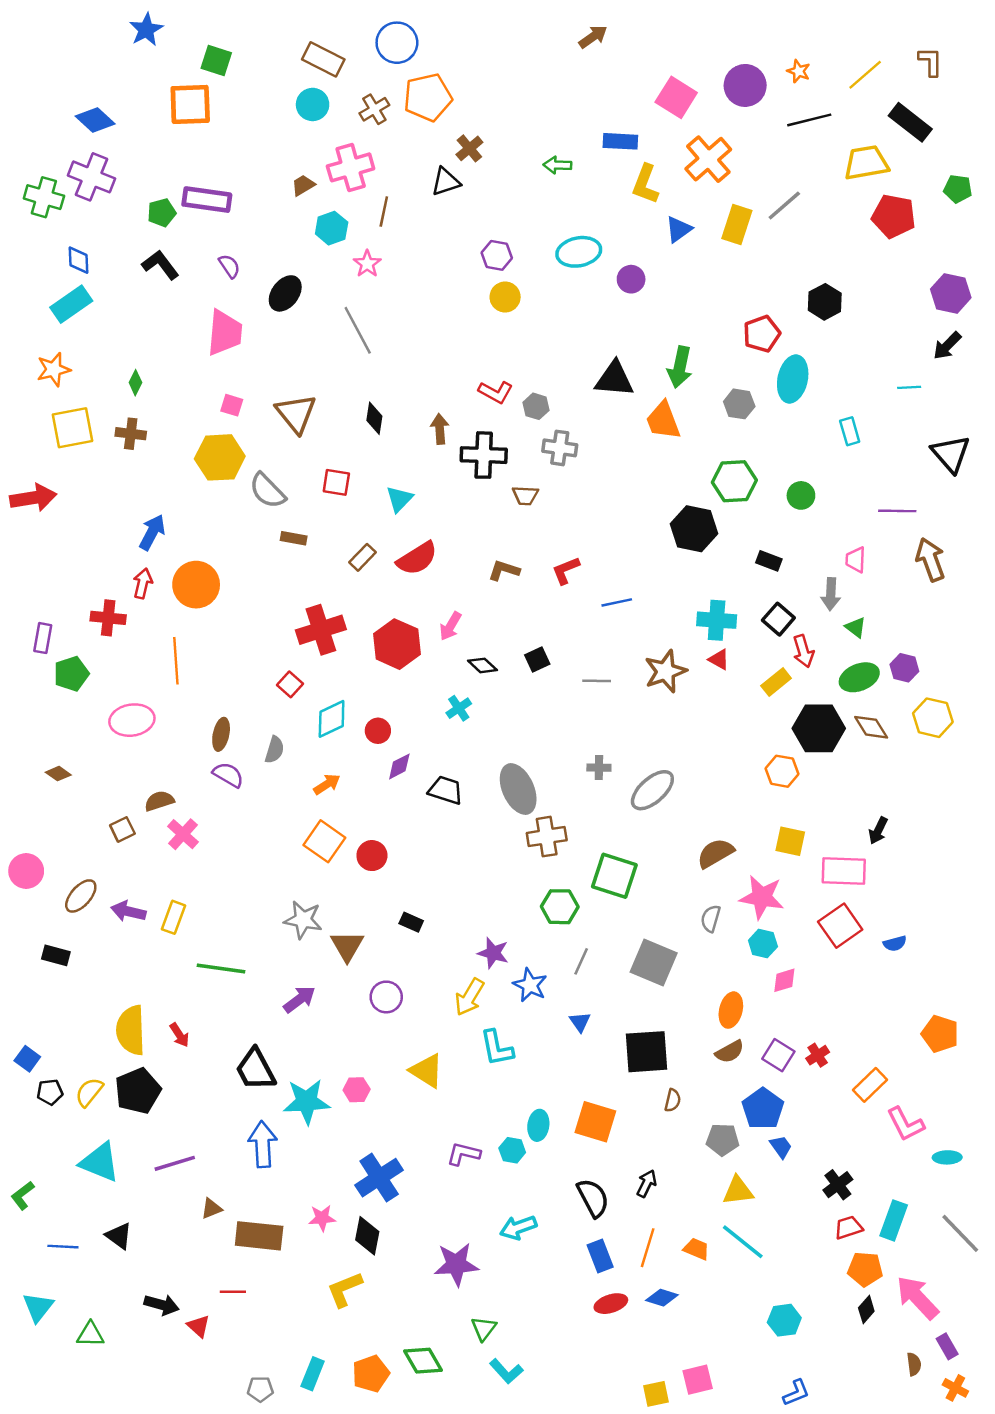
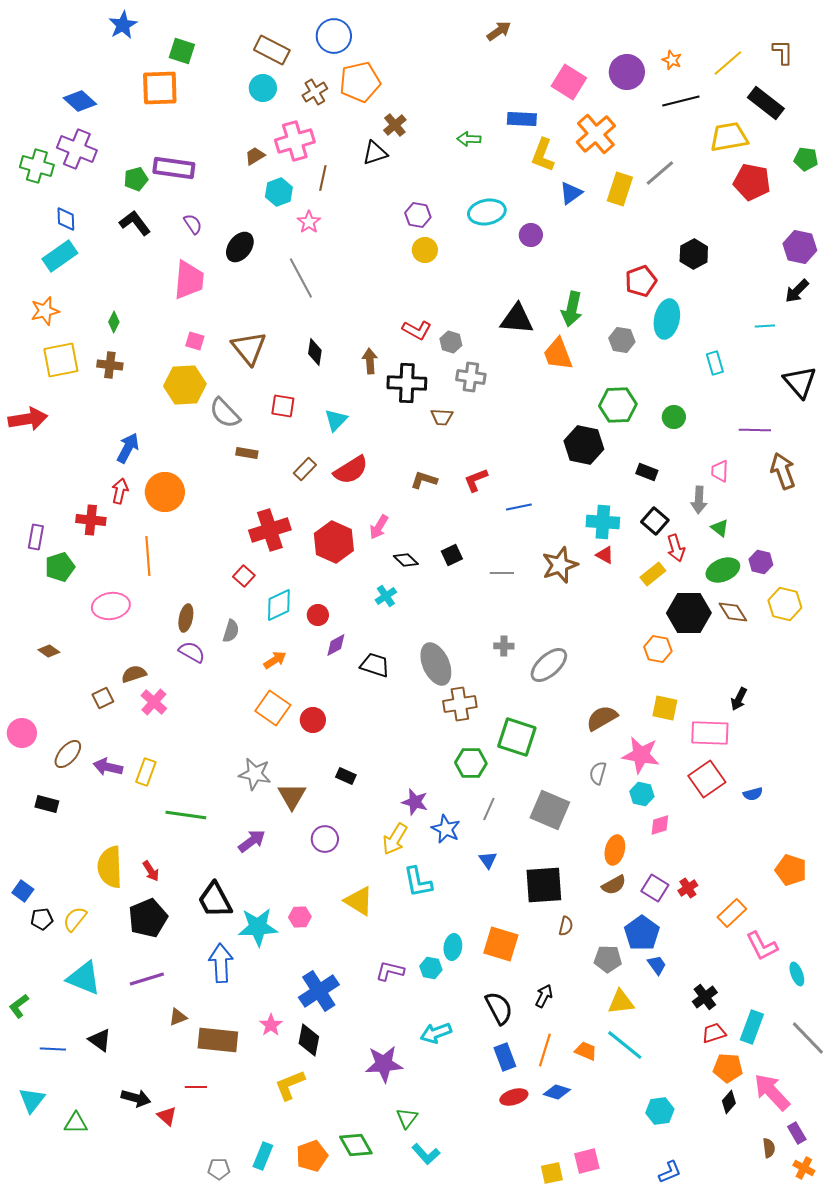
black pentagon: (138, 1091) -> (148, 918), moved
cyan ellipse: (947, 1157) -> (797, 974), turned 70
pink star: (322, 1218) -> (271, 1025), turned -30

